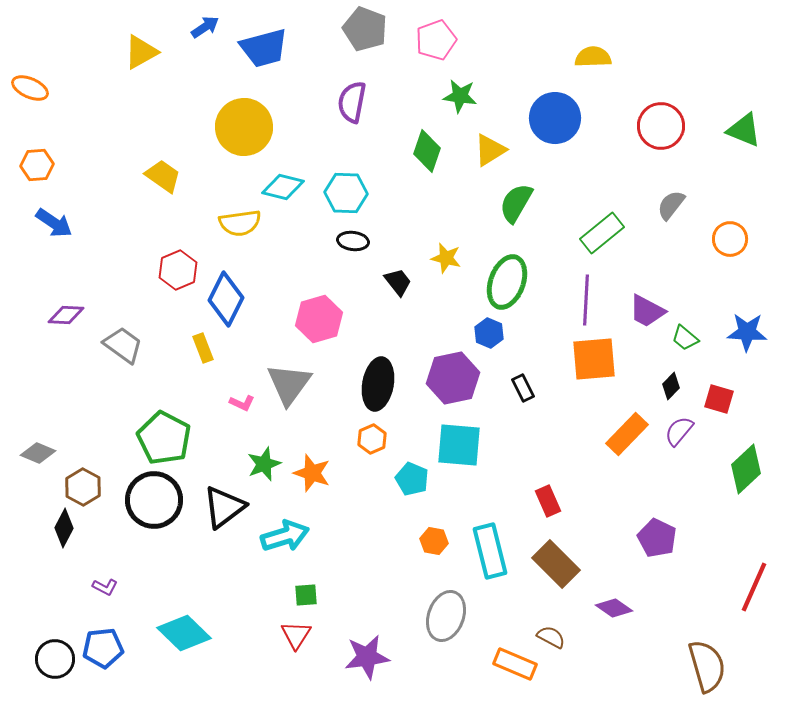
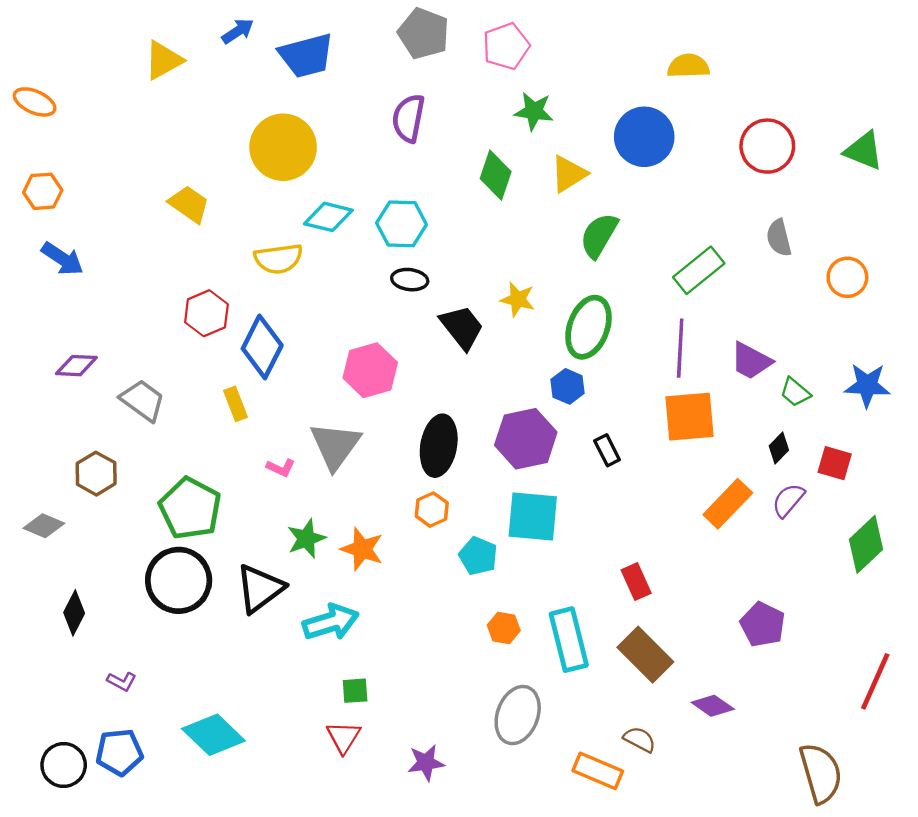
gray semicircle: (671, 205) -> (779, 238), turned -52
black trapezoid: (398, 282) -> (462, 327), size x1.4
brown hexagon: (83, 487) -> (96, 474), moved
purple star: (367, 657) -> (426, 763), size x0.7

